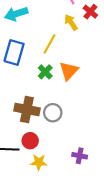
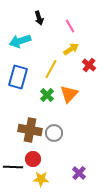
red cross: (90, 12) -> (89, 65), moved
yellow arrow: (71, 22) -> (71, 49), turned 91
purple cross: (80, 156) -> (79, 173), turned 32

